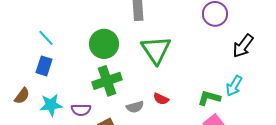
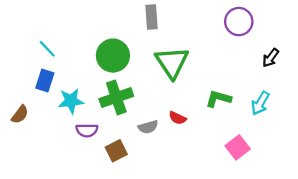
black arrow: (243, 46) -> (270, 58), size x0.7
green L-shape: (209, 98) -> (218, 99), moved
cyan star: (51, 105) -> (71, 101), moved

